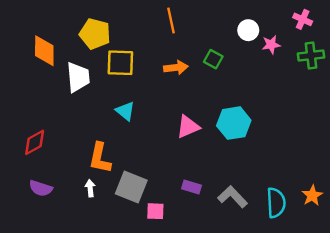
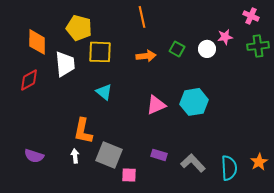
white circle: (248, 30) -> (207, 49), moved
red diamond: (35, 142) -> (29, 80), moved

